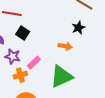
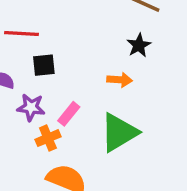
black square: (23, 33) -> (44, 65), turned -32

